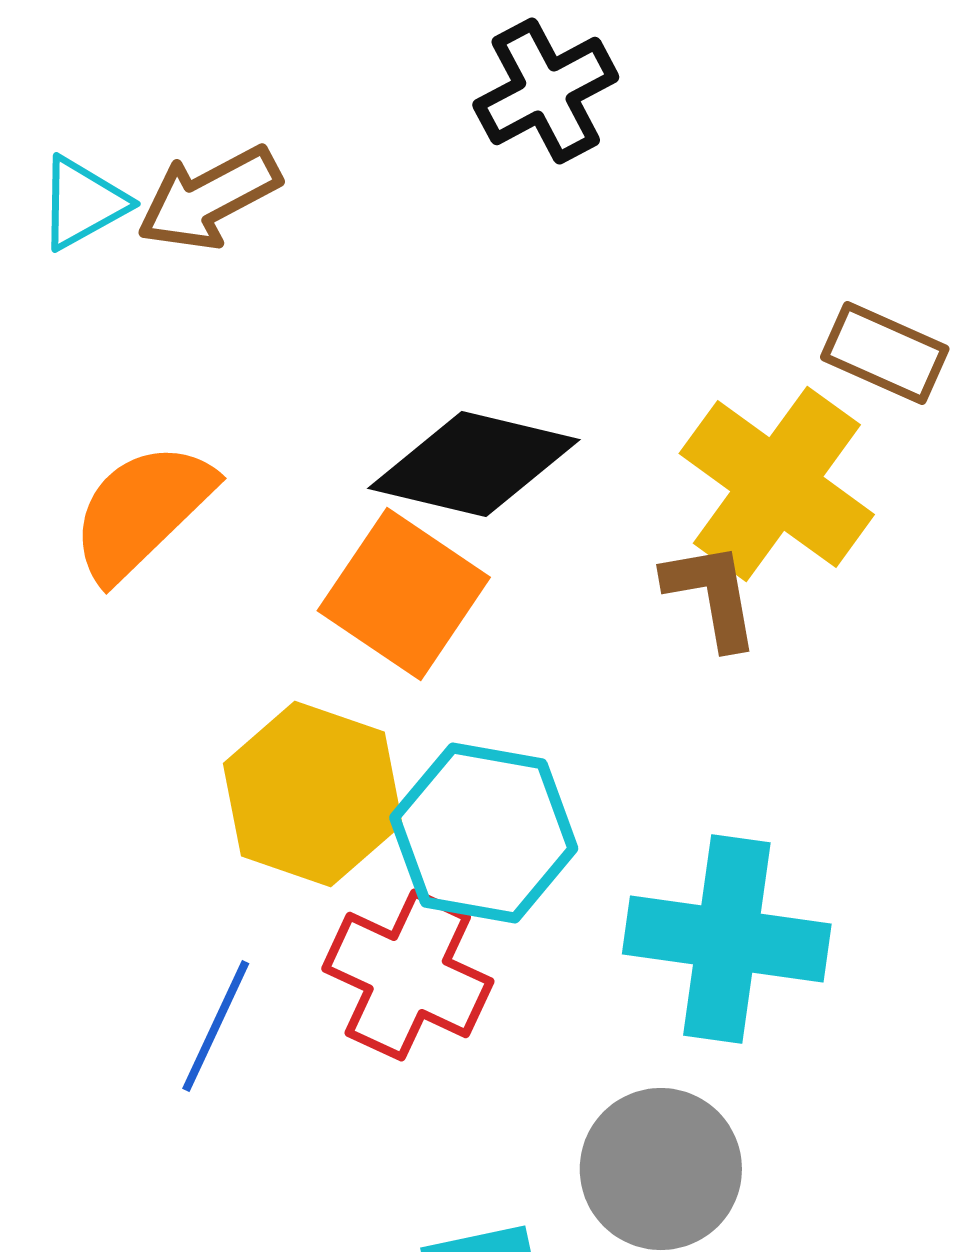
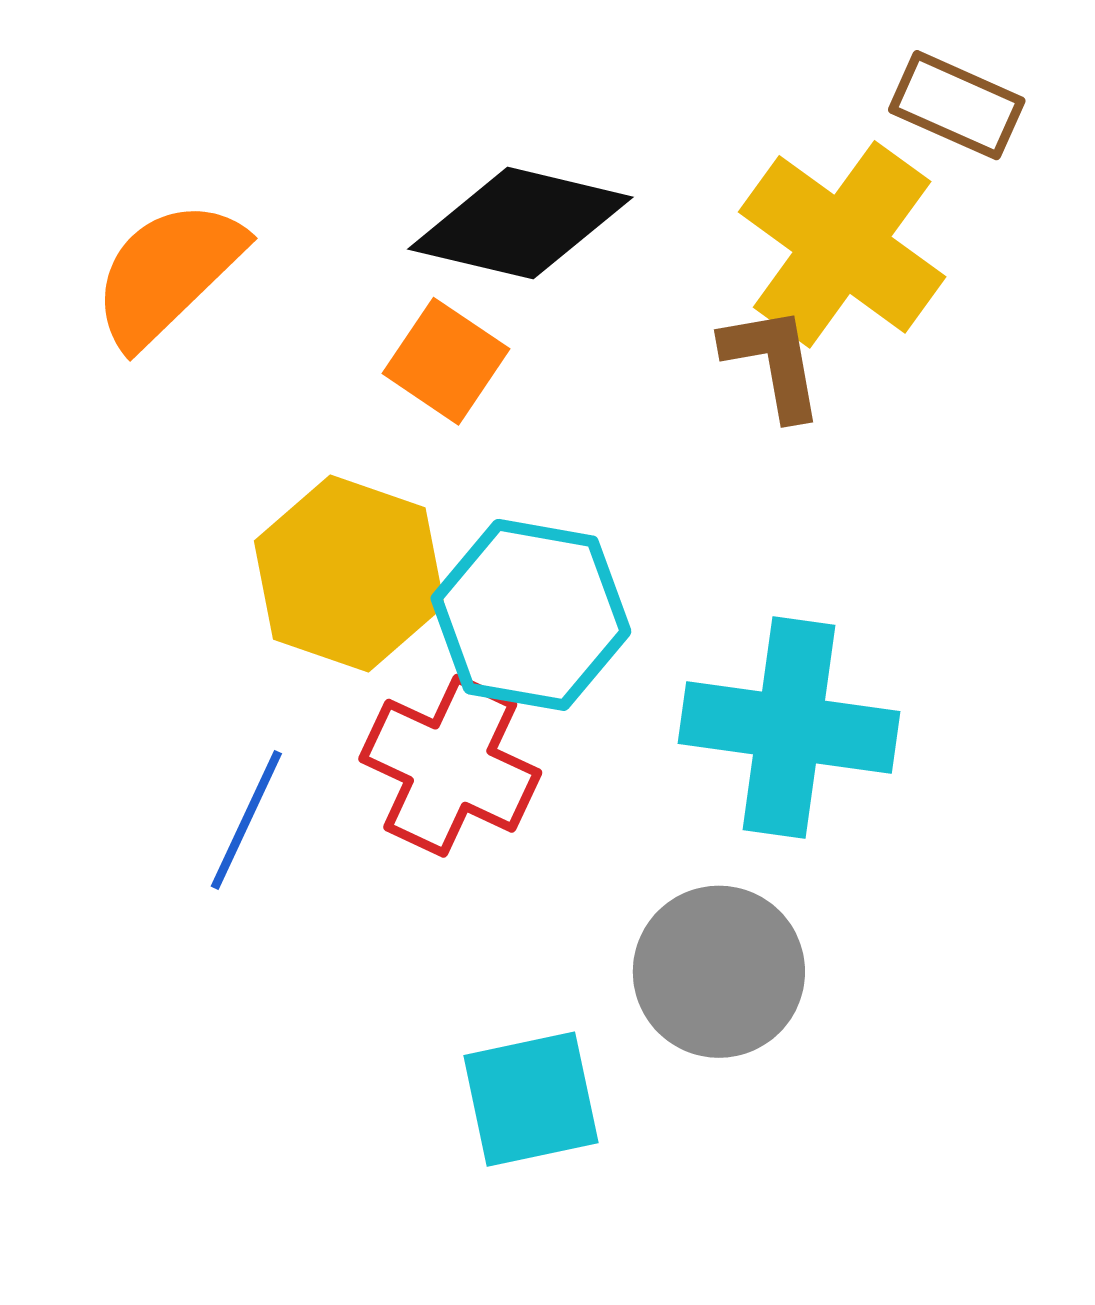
orange square: (404, 594) -> (446, 361), size x0.7

